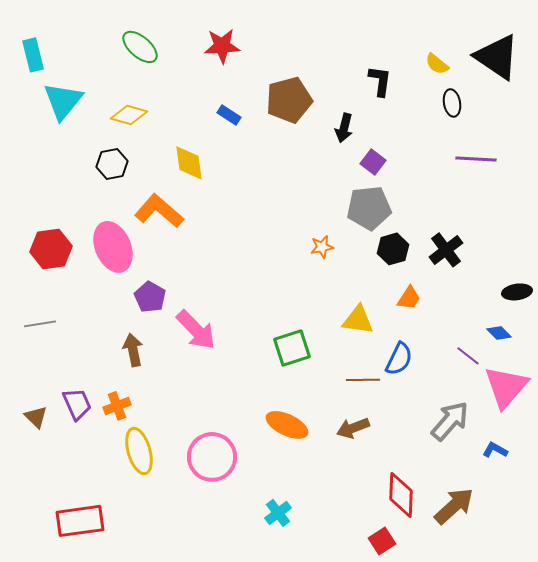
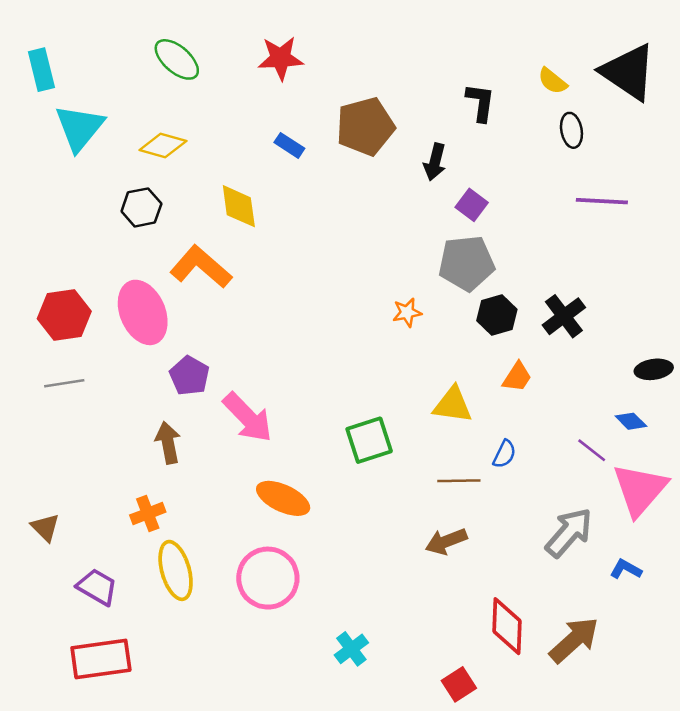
gray line: (40, 324) -> (64, 383), moved
blue semicircle: (399, 359) -> (504, 454), size x0.7
purple trapezoid: (77, 404) -> (97, 587), moved, turned -36
orange ellipse: (287, 425) -> (283, 498), moved
red square: (382, 541) -> (459, 684), moved

